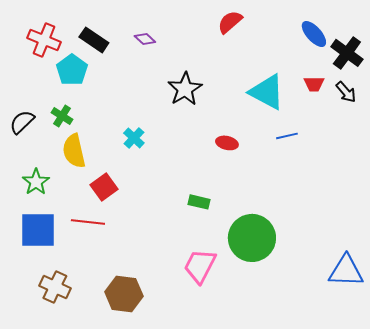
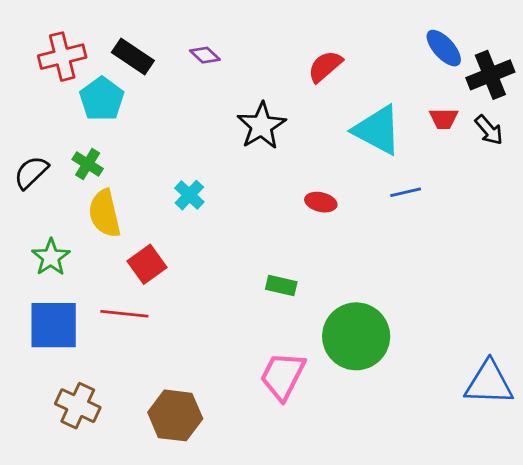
red semicircle: (230, 22) -> (325, 66), moved
red cross: (44, 40) -> (62, 57), turned -36
black cross: (347, 53) -> (490, 75), turned 32

